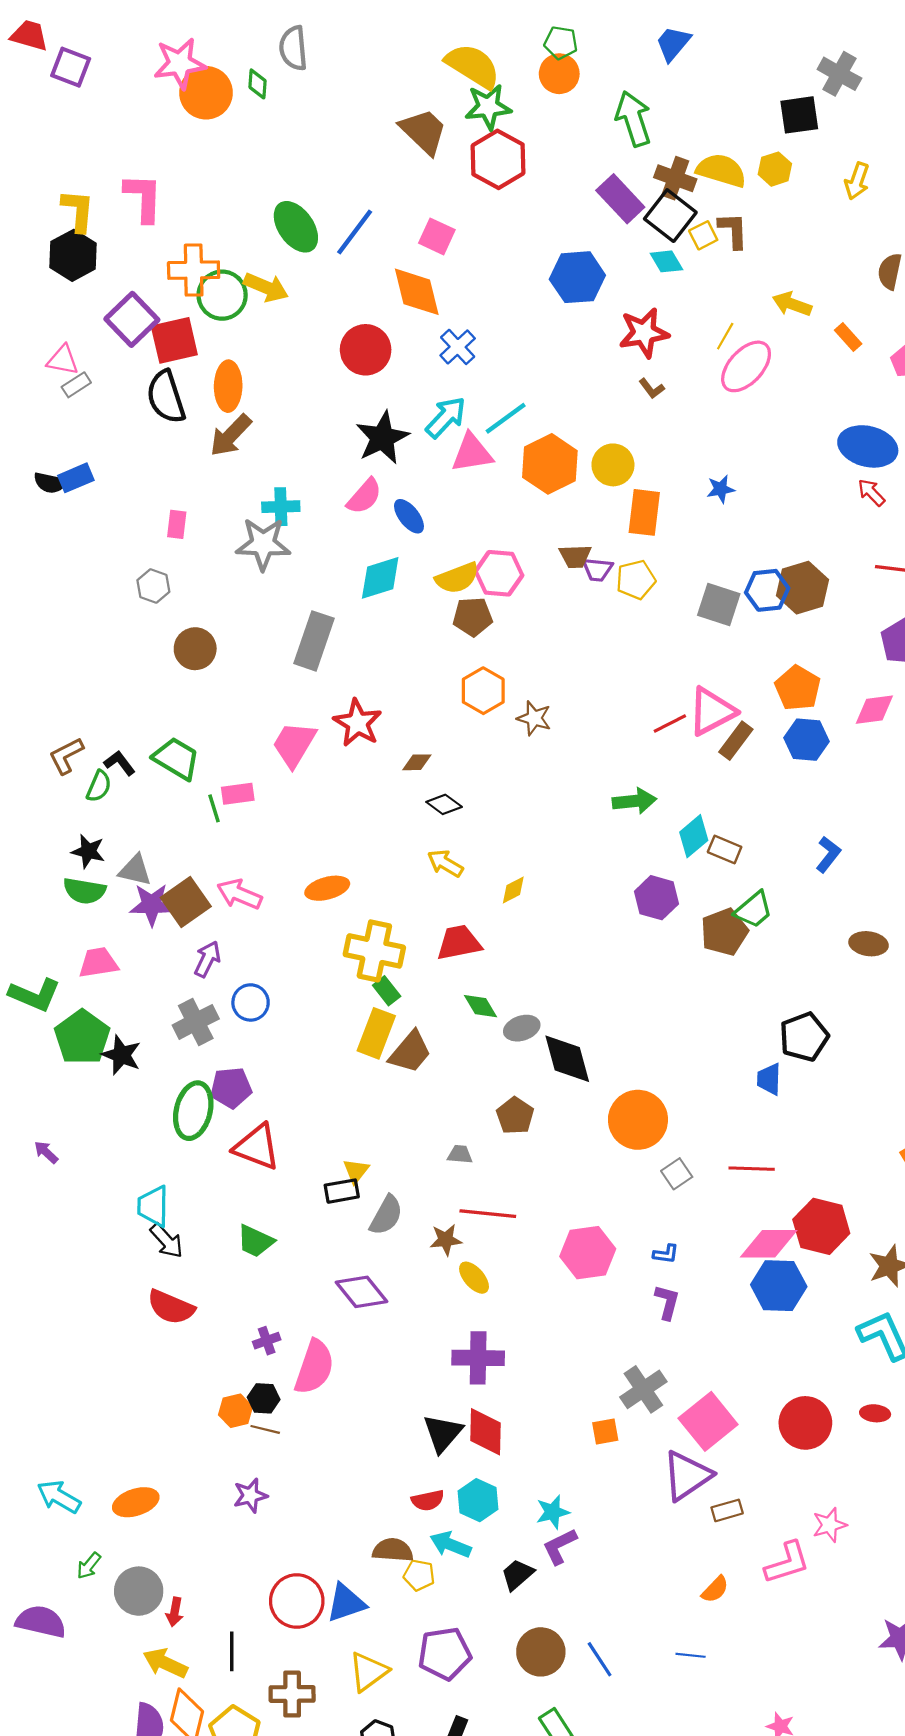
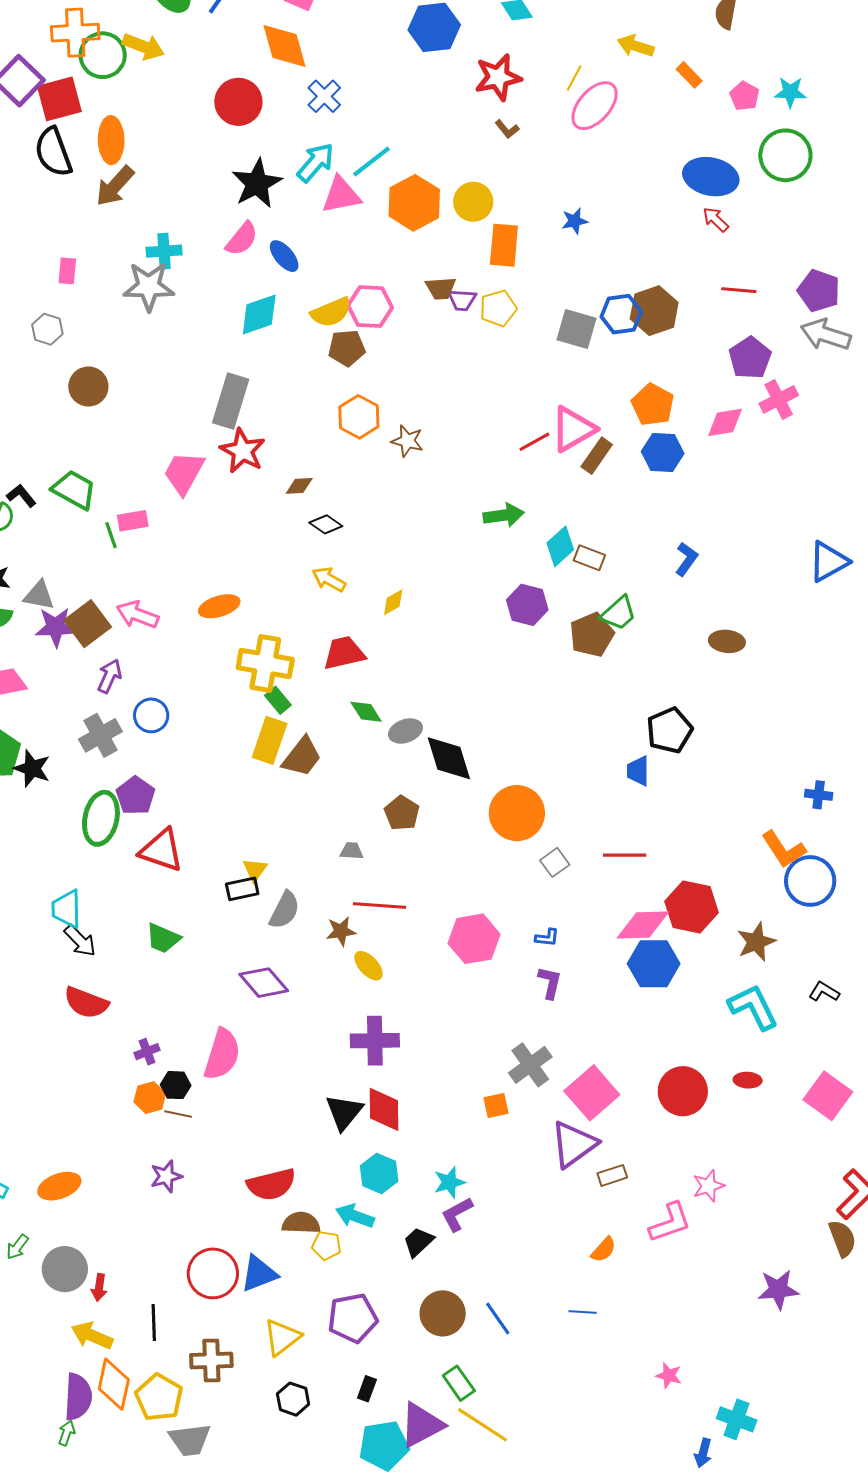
gray rectangle: (314, 641) -> (231, 401), moved
purple pentagon: (231, 1088) -> (136, 796), turned -30
purple cross: (267, 1341) -> (147, 1052), moved
red semicircle: (428, 1500) -> (271, 1184), moved, size x1.6

